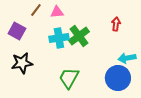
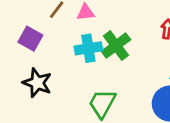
black star: (22, 63) -> (37, 83), turned 30

